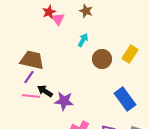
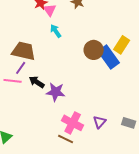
cyan arrow: (83, 40) -> (56, 31), moved, turned -64
pink line: (31, 96) -> (13, 81), moved
blue rectangle: (125, 99) -> (109, 57), moved

